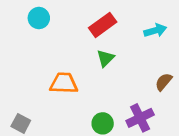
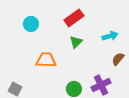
cyan circle: (39, 18) -> (31, 24), moved
cyan arrow: (155, 31) -> (110, 36), moved

